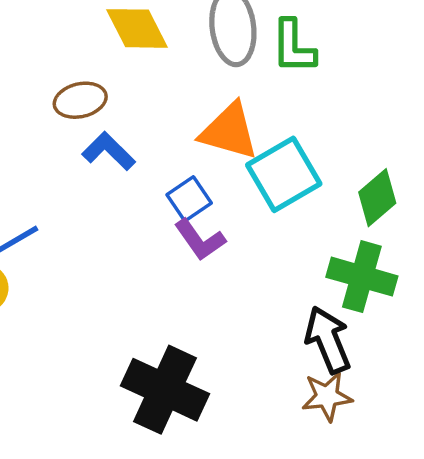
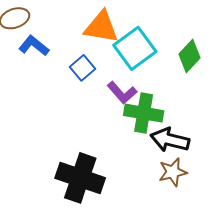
purple L-shape: (200, 240) -> (122, 93), moved
green cross: (362, 277) -> (144, 113), moved
black arrow: (328, 340) -> (170, 140), turned -48

